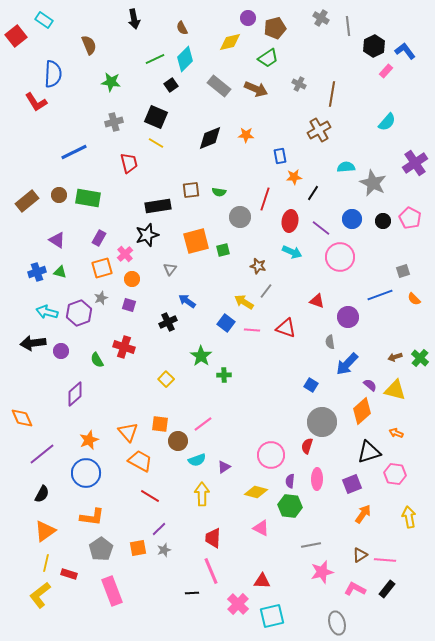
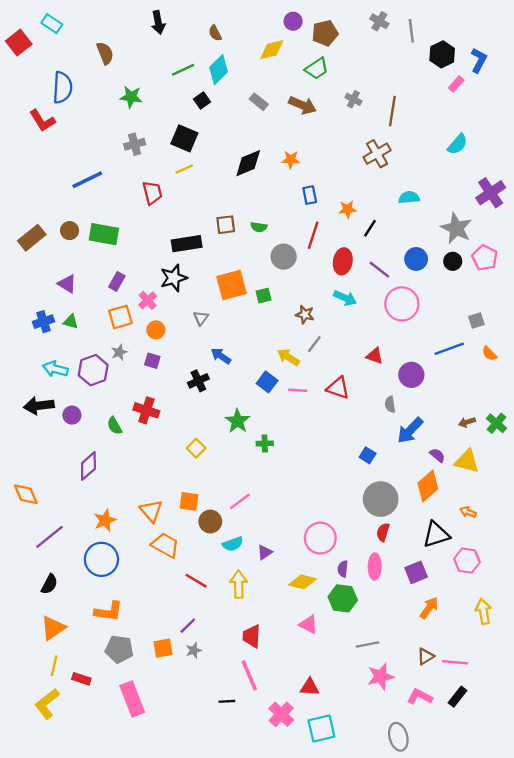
blue L-shape: (405, 51) -> (479, 60), turned 65
gray rectangle: (219, 86) -> (259, 102), size x0.7
yellow line: (156, 143) -> (184, 169), turned -56
blue rectangle: (280, 156) -> (310, 195), moved
gray star: (373, 183) -> (456, 228), moved
red semicircle: (307, 446) -> (383, 532), moved
red line: (150, 496) -> (196, 581), moved
gray pentagon: (101, 549) -> (119, 649), turned -30

